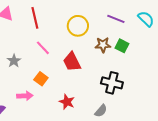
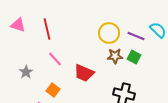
purple line: (116, 19) -> (136, 36), moved
yellow circle: (78, 26) -> (109, 33), moved
red trapezoid: (72, 62) -> (84, 73), turned -40

